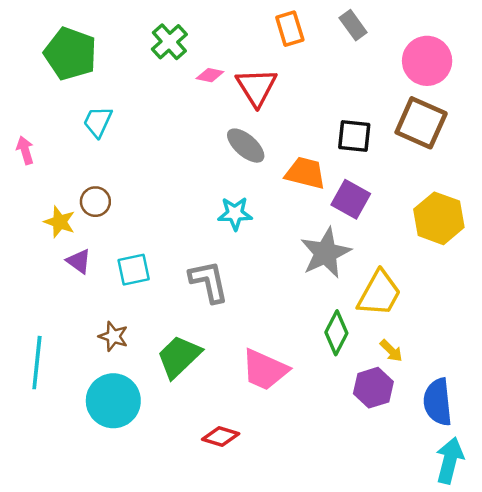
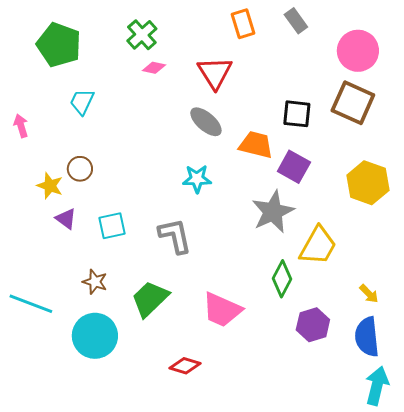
pink diamond: (210, 75) -> (154, 68), moved
yellow arrow: (391, 351) -> (369, 294), moved
cyan line: (37, 363) -> (31, 304), turned -75

